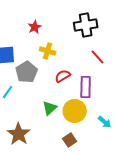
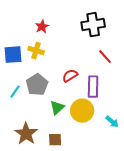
yellow cross: (48, 51) -> (36, 51), moved
gray pentagon: (27, 72) -> (37, 85), moved
brown square: (70, 140) -> (55, 140), moved, turned 32

